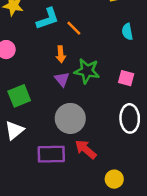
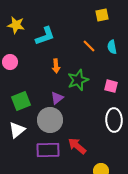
orange line: (74, 28) -> (89, 46), moved
green star: (87, 71) -> (78, 80), turned -30
purple triangle: (62, 79) -> (57, 98), moved, turned 32
gray circle: (70, 118) -> (50, 120), moved

